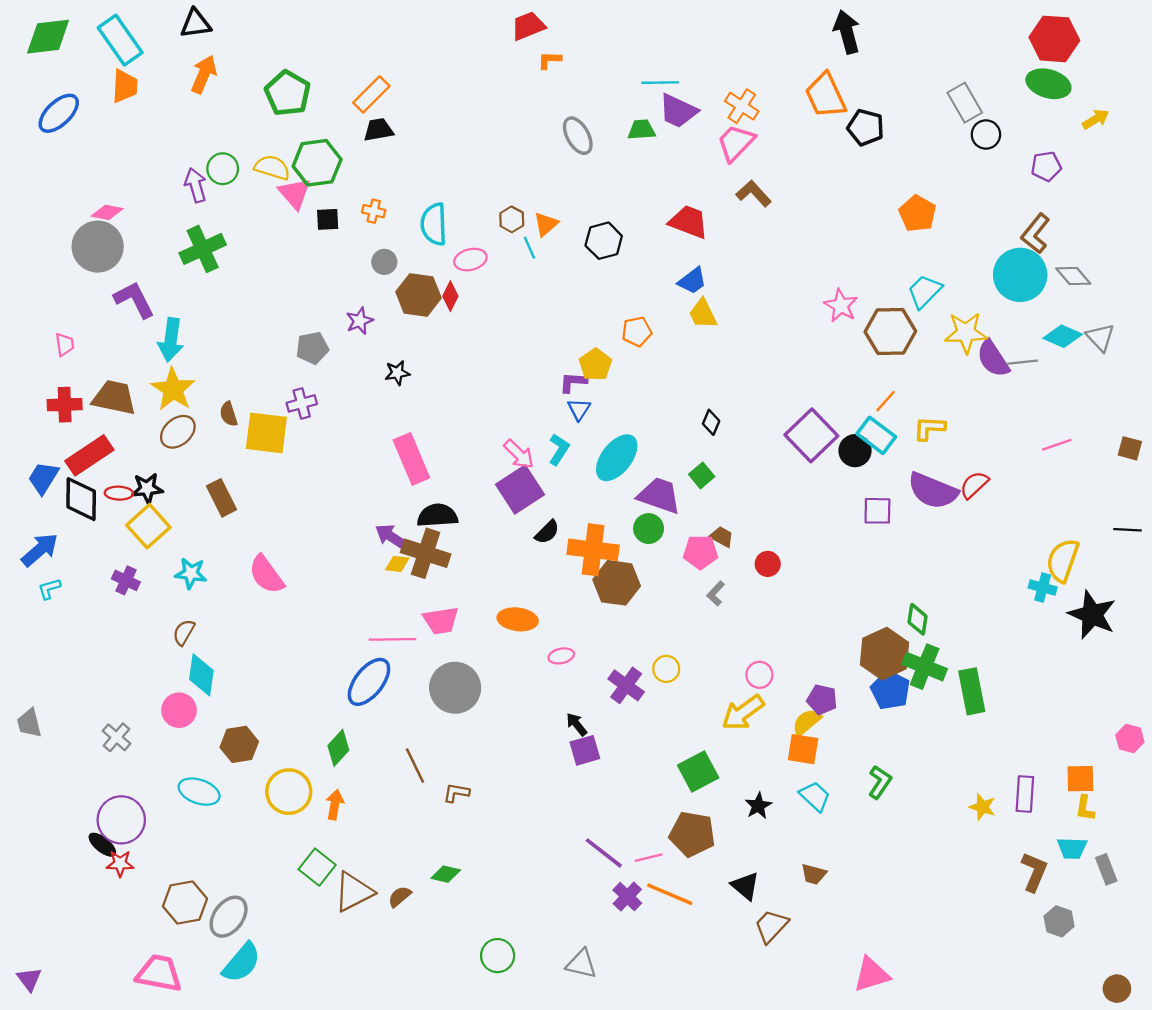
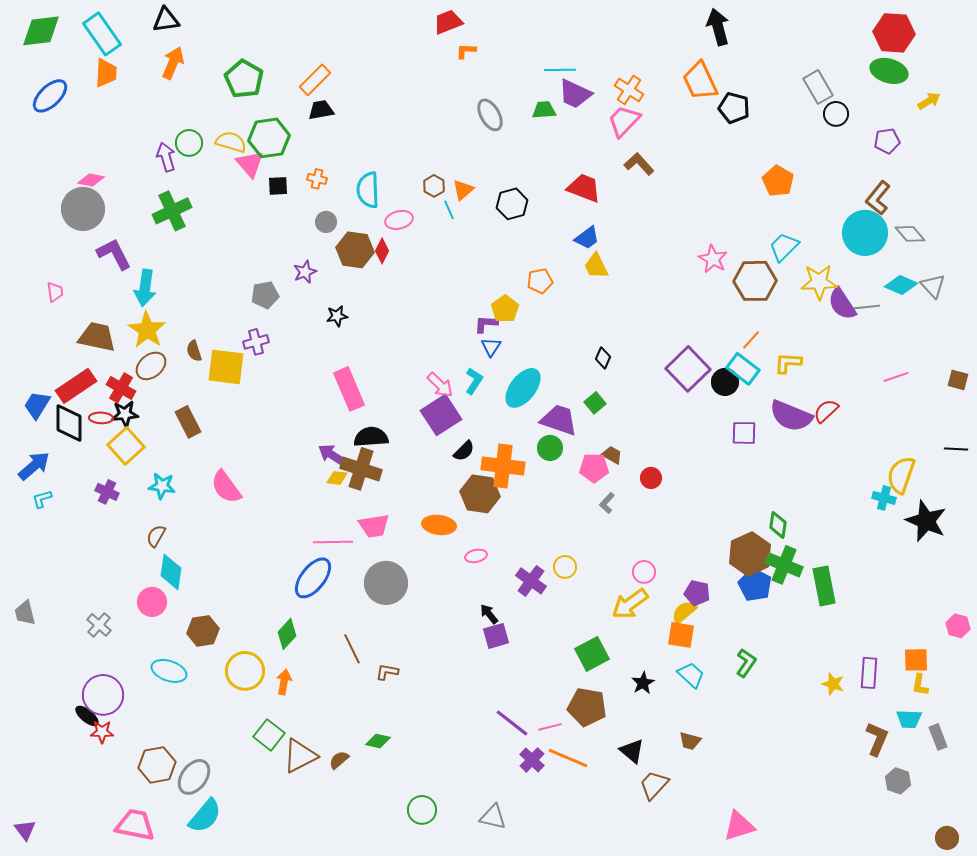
red cross: (65, 405) -> (121, 388), moved, turned 32
brown hexagon: (617, 583) -> (480, 494), moved

